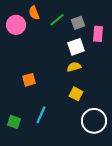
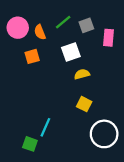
orange semicircle: (34, 13) -> (40, 32), moved
white square: (76, 47) -> (71, 52), moved
orange square: (29, 80) -> (32, 56), moved
green square: (14, 122) -> (30, 144), moved

